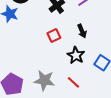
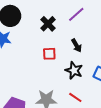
red square: (54, 35) -> (49, 54), turned 32

